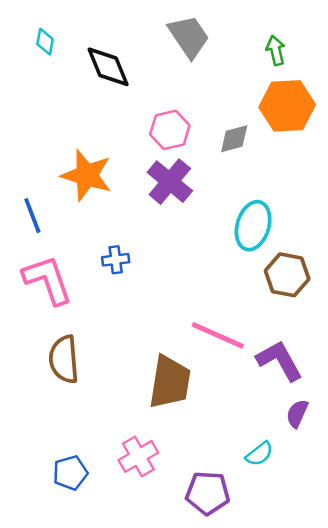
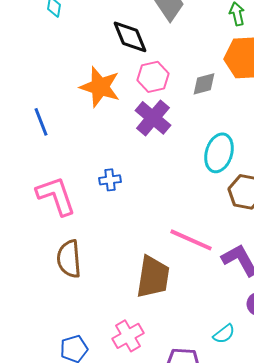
black diamond: (108, 67) -> (130, 37), moved
orange star: (87, 175) -> (100, 87), moved
blue line: (32, 216) -> (41, 122), moved

